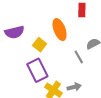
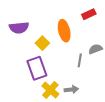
red rectangle: (82, 10) -> (89, 14), turned 56
gray line: (79, 57) -> (80, 60), turned 32

